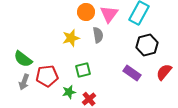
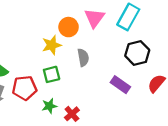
orange circle: (86, 12) -> (69, 27), moved
gray semicircle: (98, 35) -> (83, 57), moved
green square: (83, 70) -> (52, 74), moved

